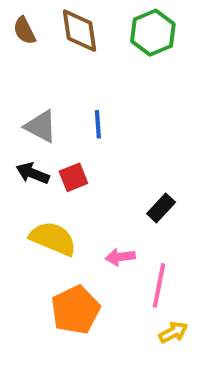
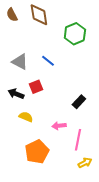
green hexagon: (153, 33) -> (75, 34), moved
blue line: (98, 124) -> (48, 61), turned -48
black arrow: (33, 173) -> (16, 94), moved
yellow semicircle: (53, 239) -> (26, 117), size x0.6

